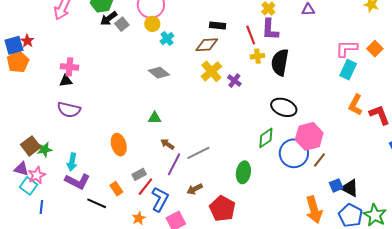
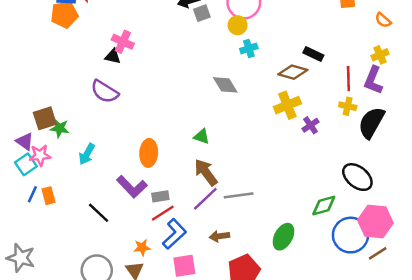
brown arrow: (167, 144) -> (206, 172), size x1.6
purple L-shape: (77, 181) -> (132, 187), moved
orange rectangle: (116, 189) -> (49, 196), moved

